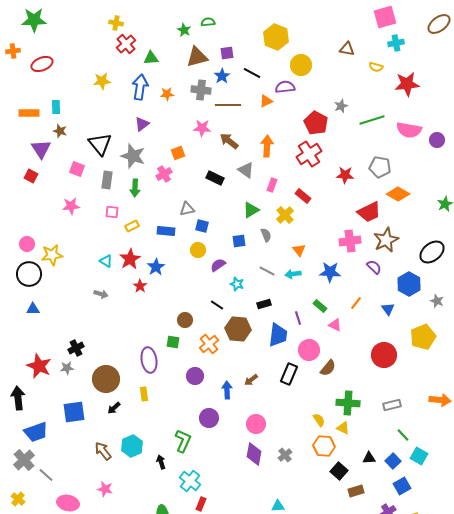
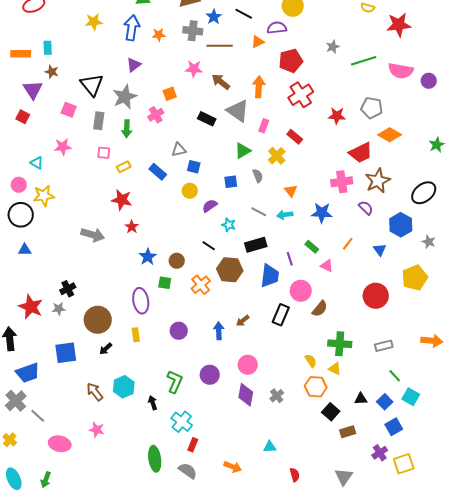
red pentagon: (316, 123) -> (291, 61), moved, turned 30
gray star: (133, 156) -> (125, 97), turned 30
gray triangle: (246, 170) -> (238, 111), size x1.4
blue rectangle: (166, 231) -> (158, 172), turned 36
red star: (130, 259) -> (122, 200), turned -30
cyan triangle: (106, 261) -> (37, 163), moved
blue star: (156, 267) -> (148, 257), moved
gray arrow: (101, 294) -> (93, 235), size x1.6
black rectangle: (264, 304) -> (256, 245), size x1.5
purple circle: (195, 376) -> (179, 331), moved
purple circle: (209, 418) -> (210, 375), moved

